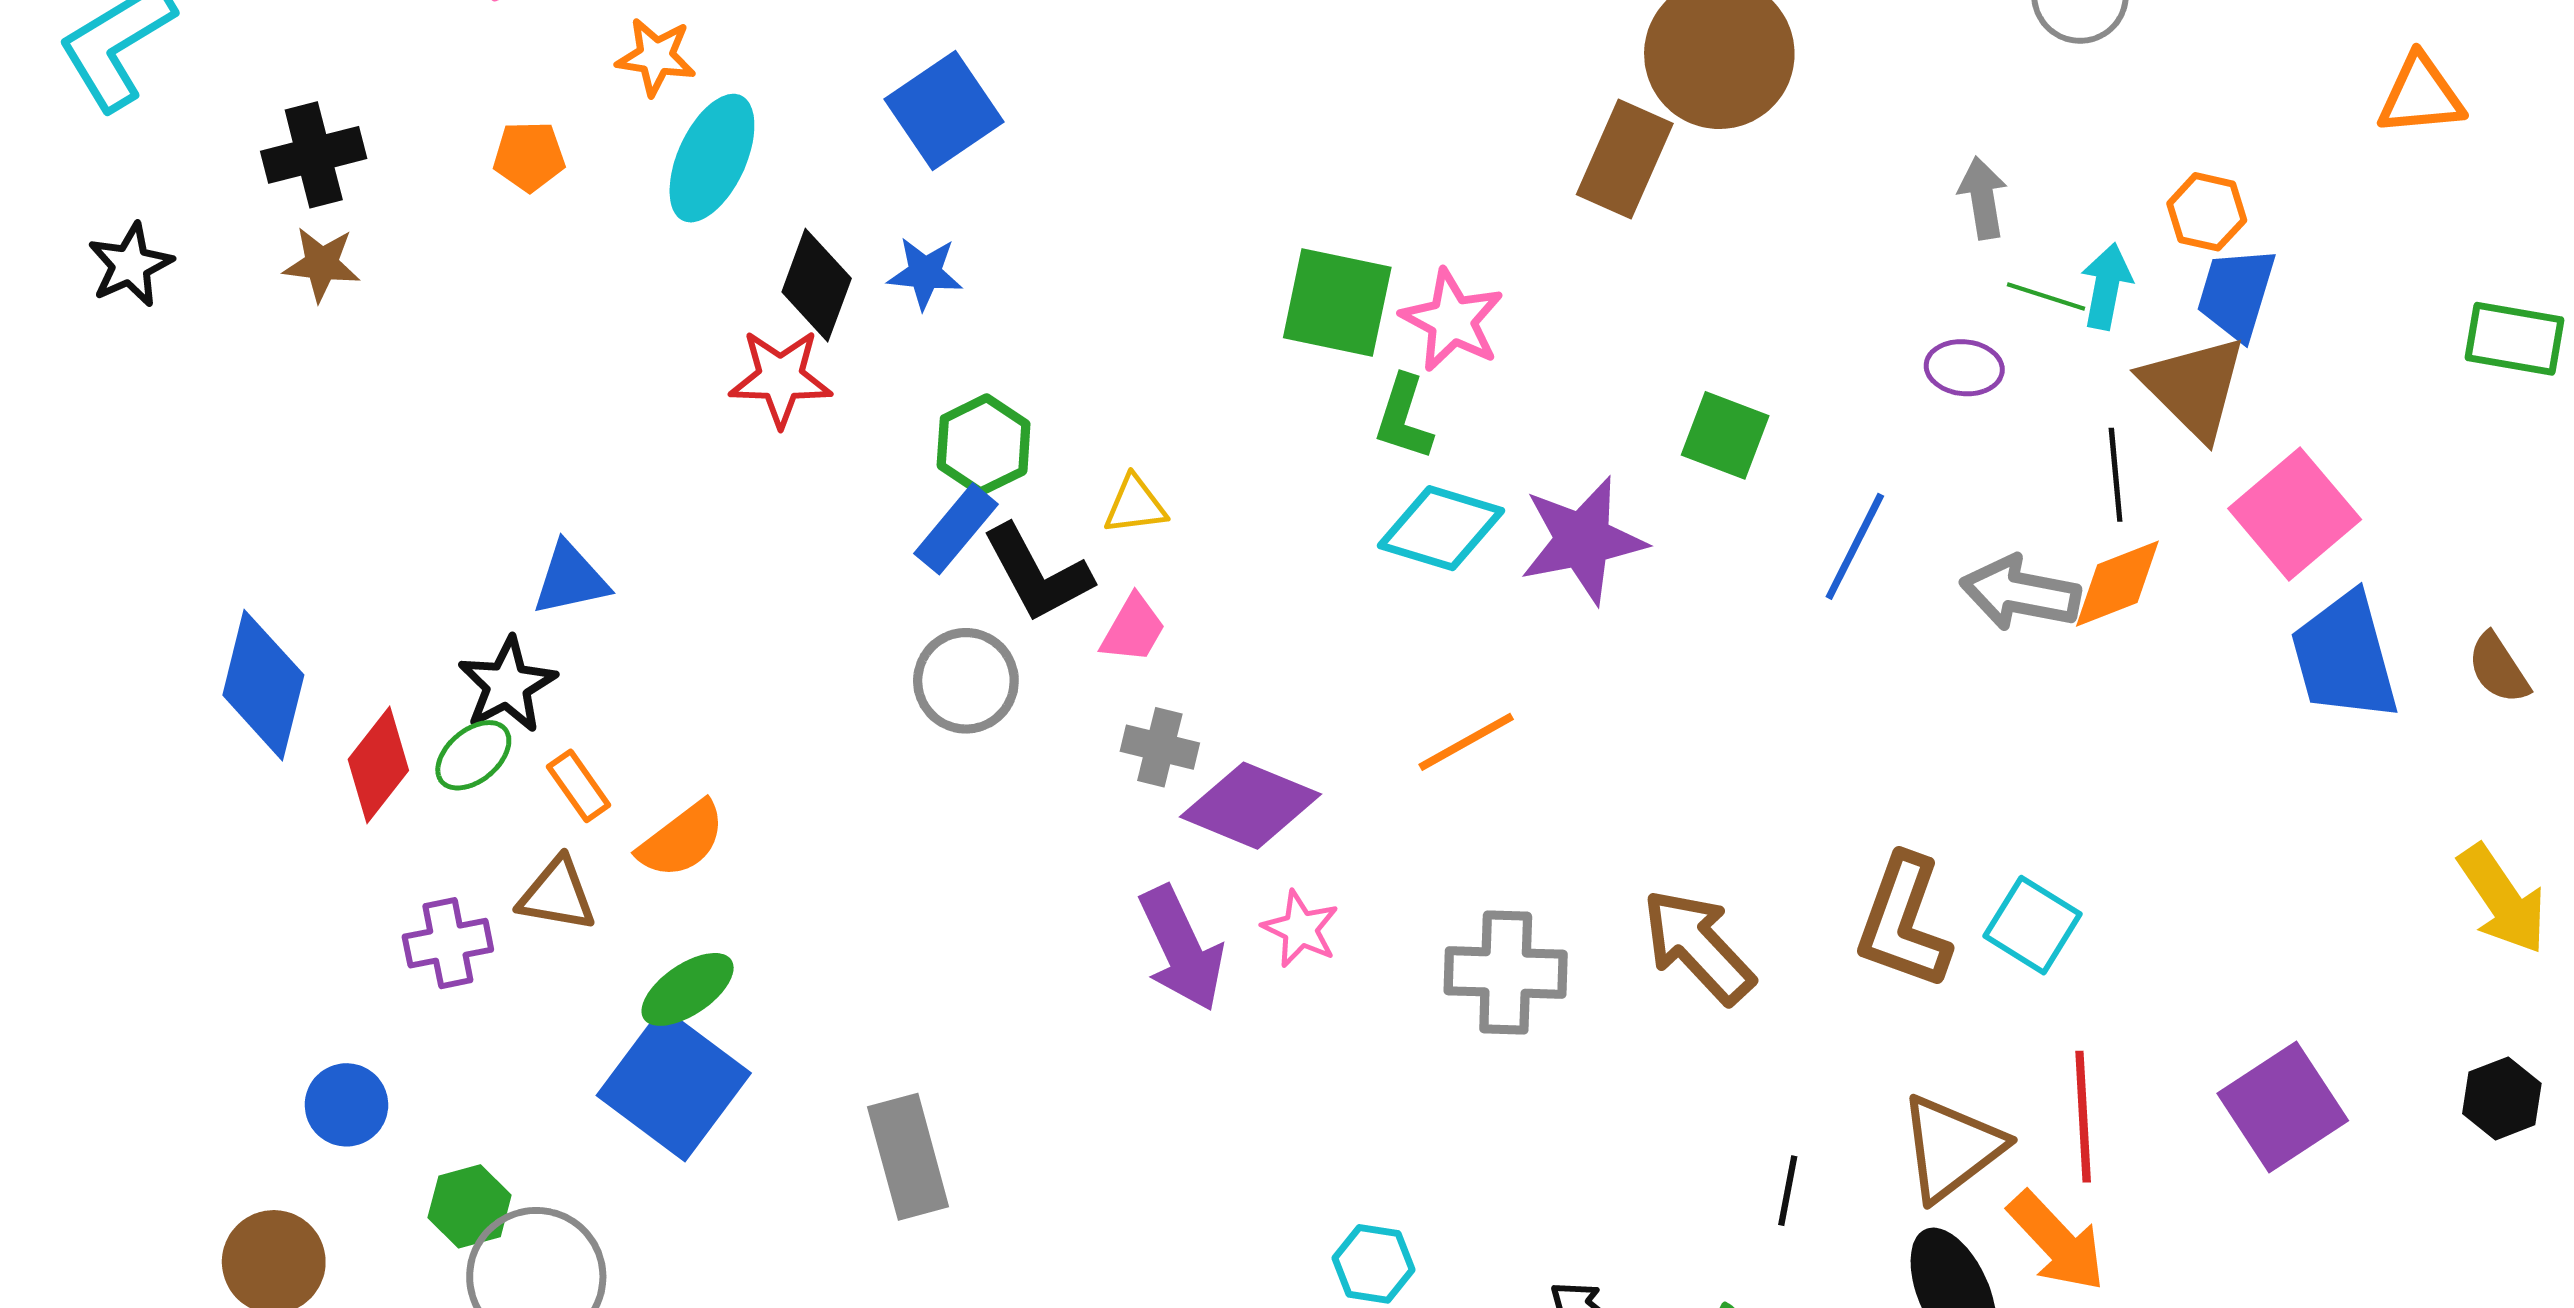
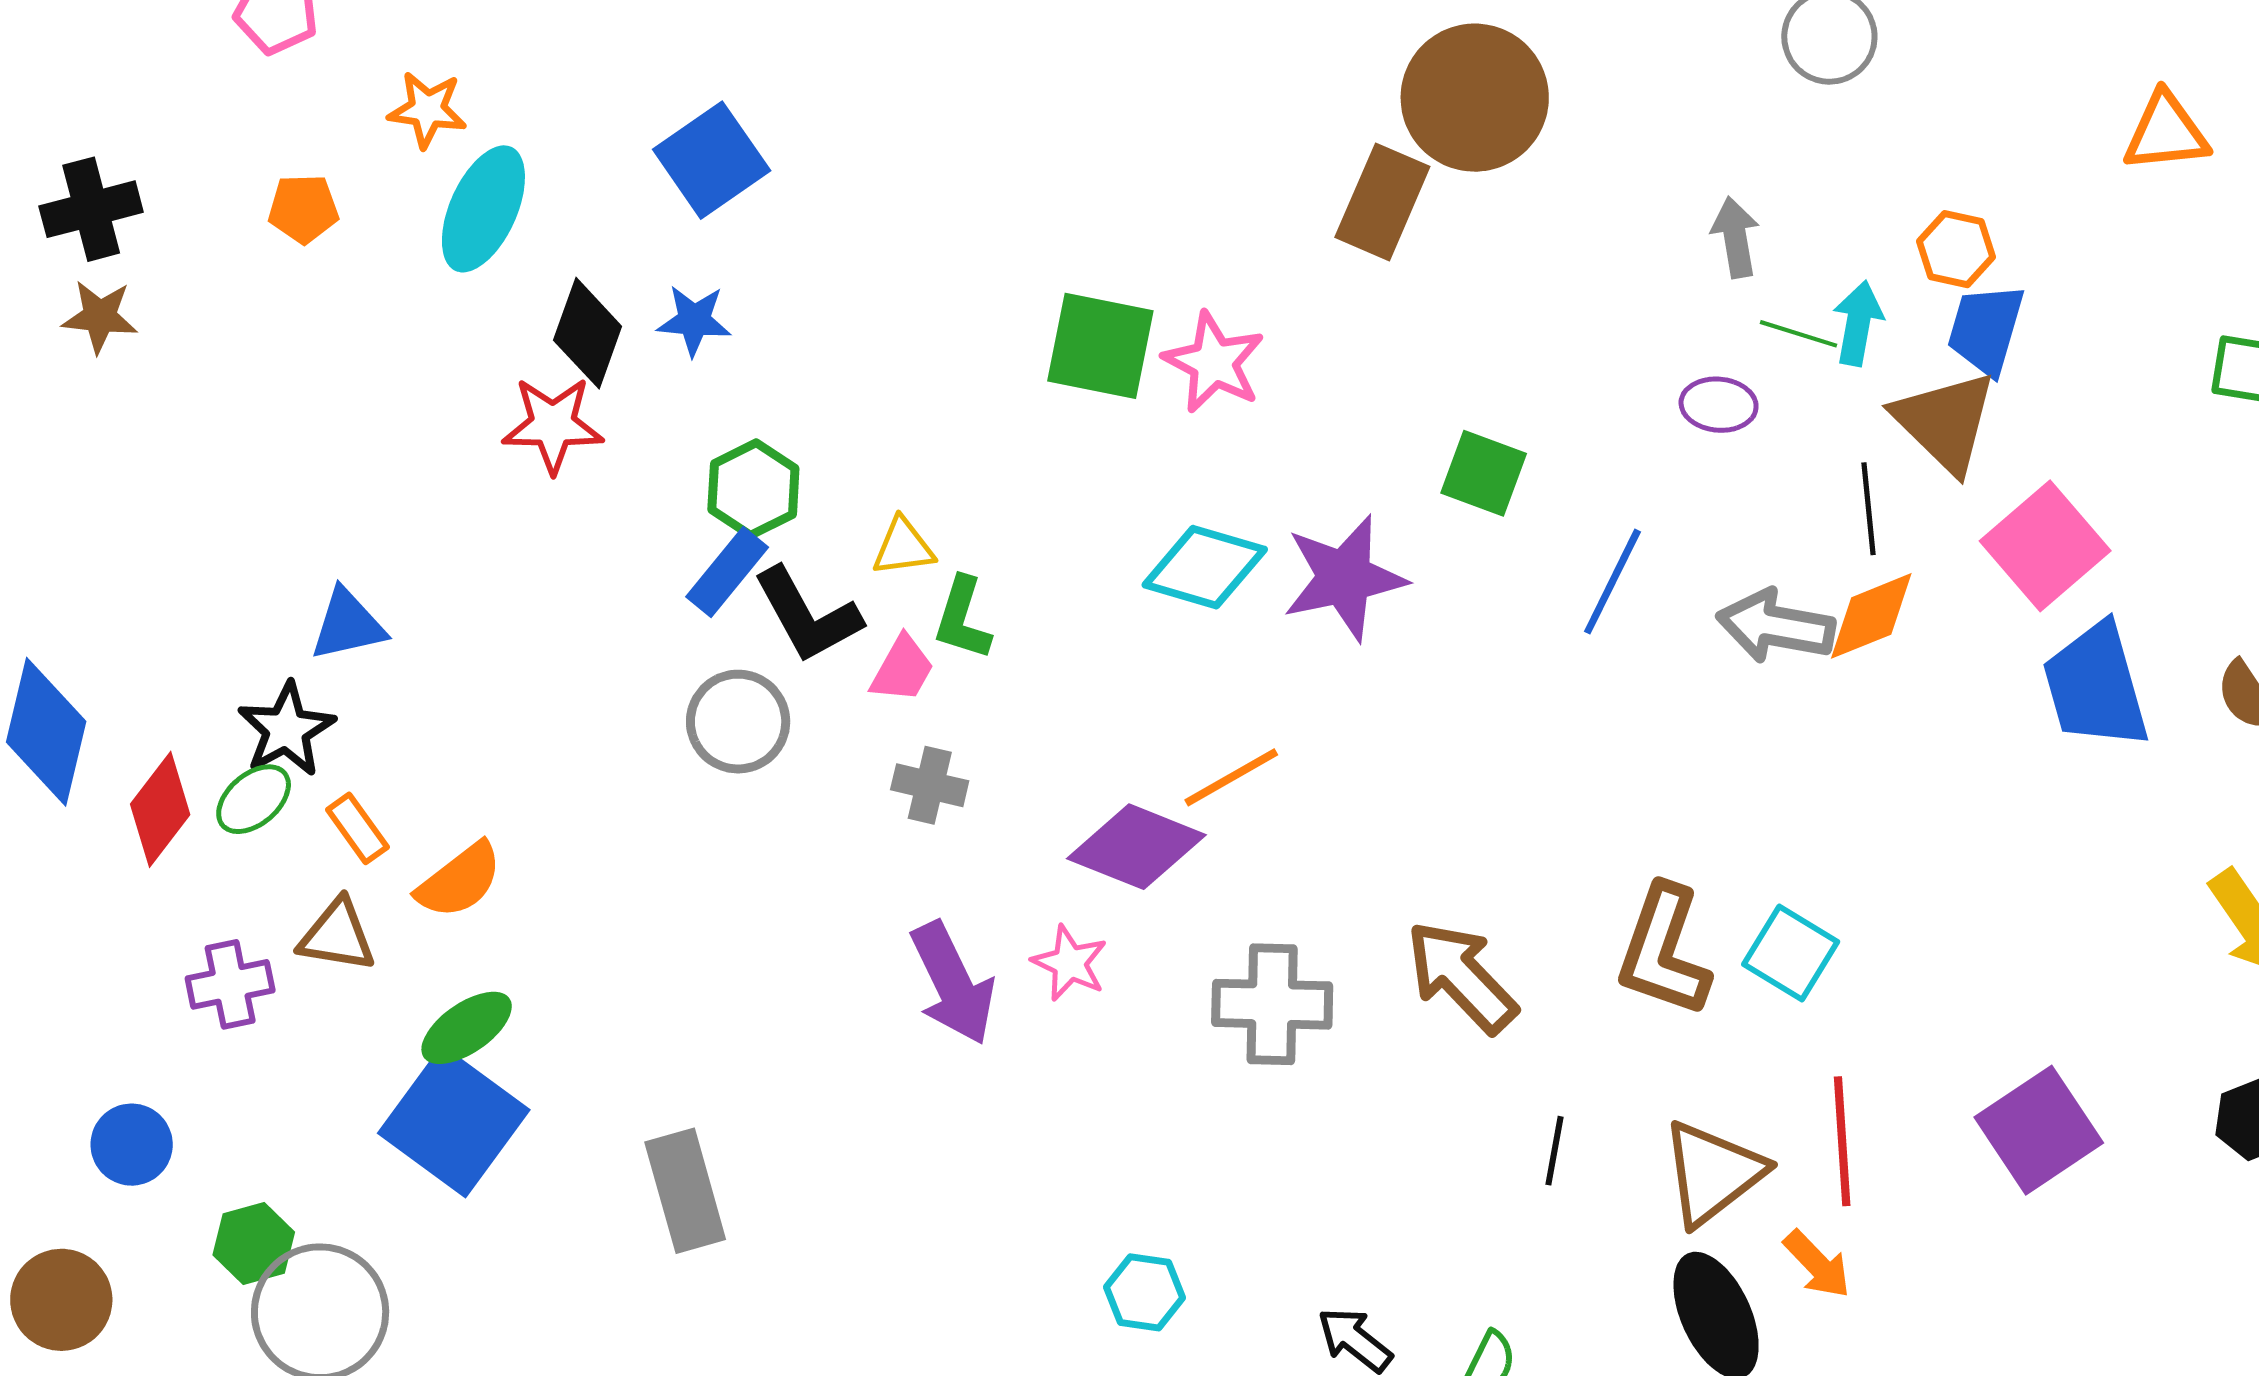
green L-shape: (1404, 418) -> (962, 618), moved
purple diamond: (1251, 806) -> (1136, 847), moved
black line: (1788, 1191) -> (1555, 1151), moved
orange arrow: (2057, 1241) -> (1817, 1264), size x0.7

